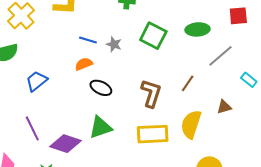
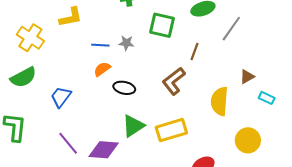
cyan rectangle: (249, 80) -> (267, 98), moved
brown line: (188, 83) -> (194, 52), moved
brown L-shape: (151, 93) -> (174, 81), turned -132
yellow rectangle: (153, 134) -> (171, 130), moved

